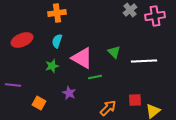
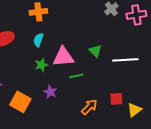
pink triangle: (82, 58) -> (63, 57), turned -35
green star: (52, 66) -> (41, 65), moved
orange square: (39, 103) -> (20, 102), size x1.5

